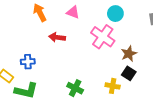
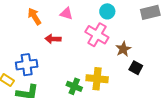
blue cross: (28, 62) -> (27, 65), size x1.5
black square: (129, 73) -> (136, 68), moved
yellow cross: (113, 86) -> (97, 79), moved, size x1.5

